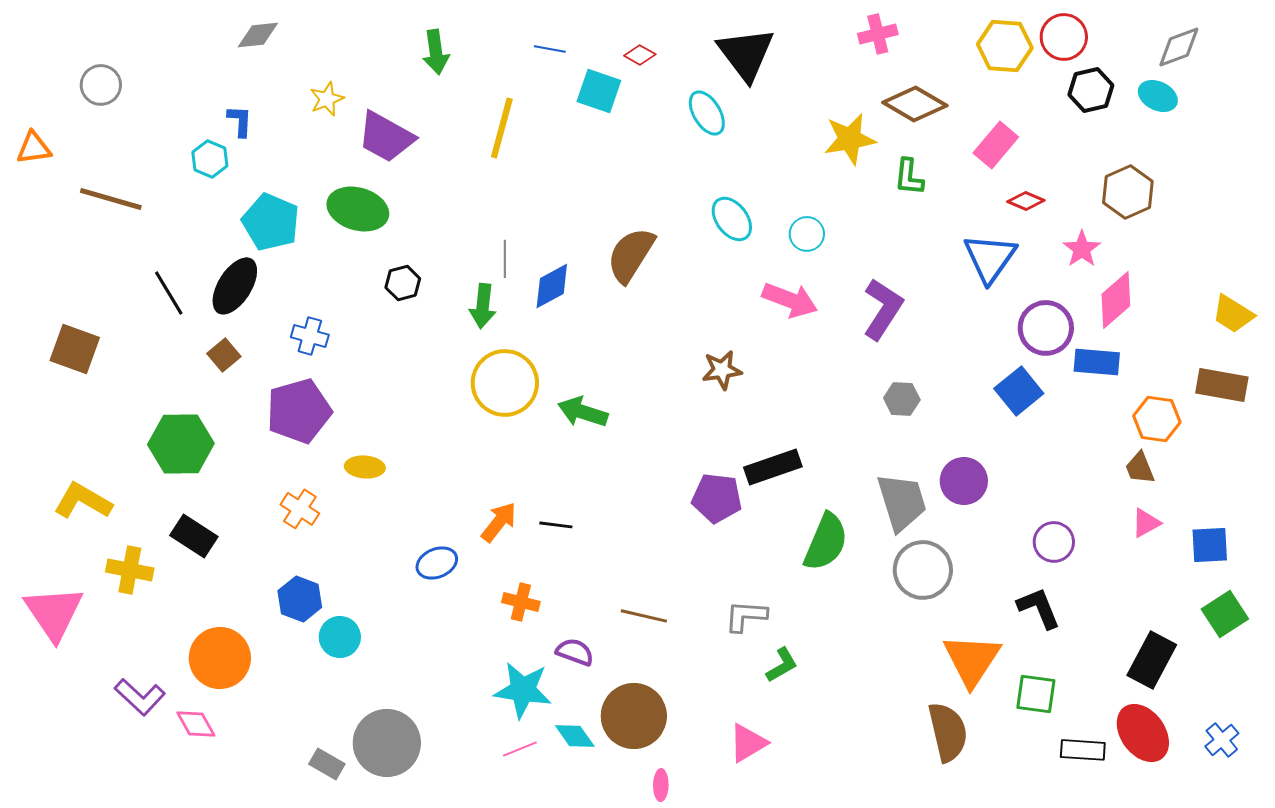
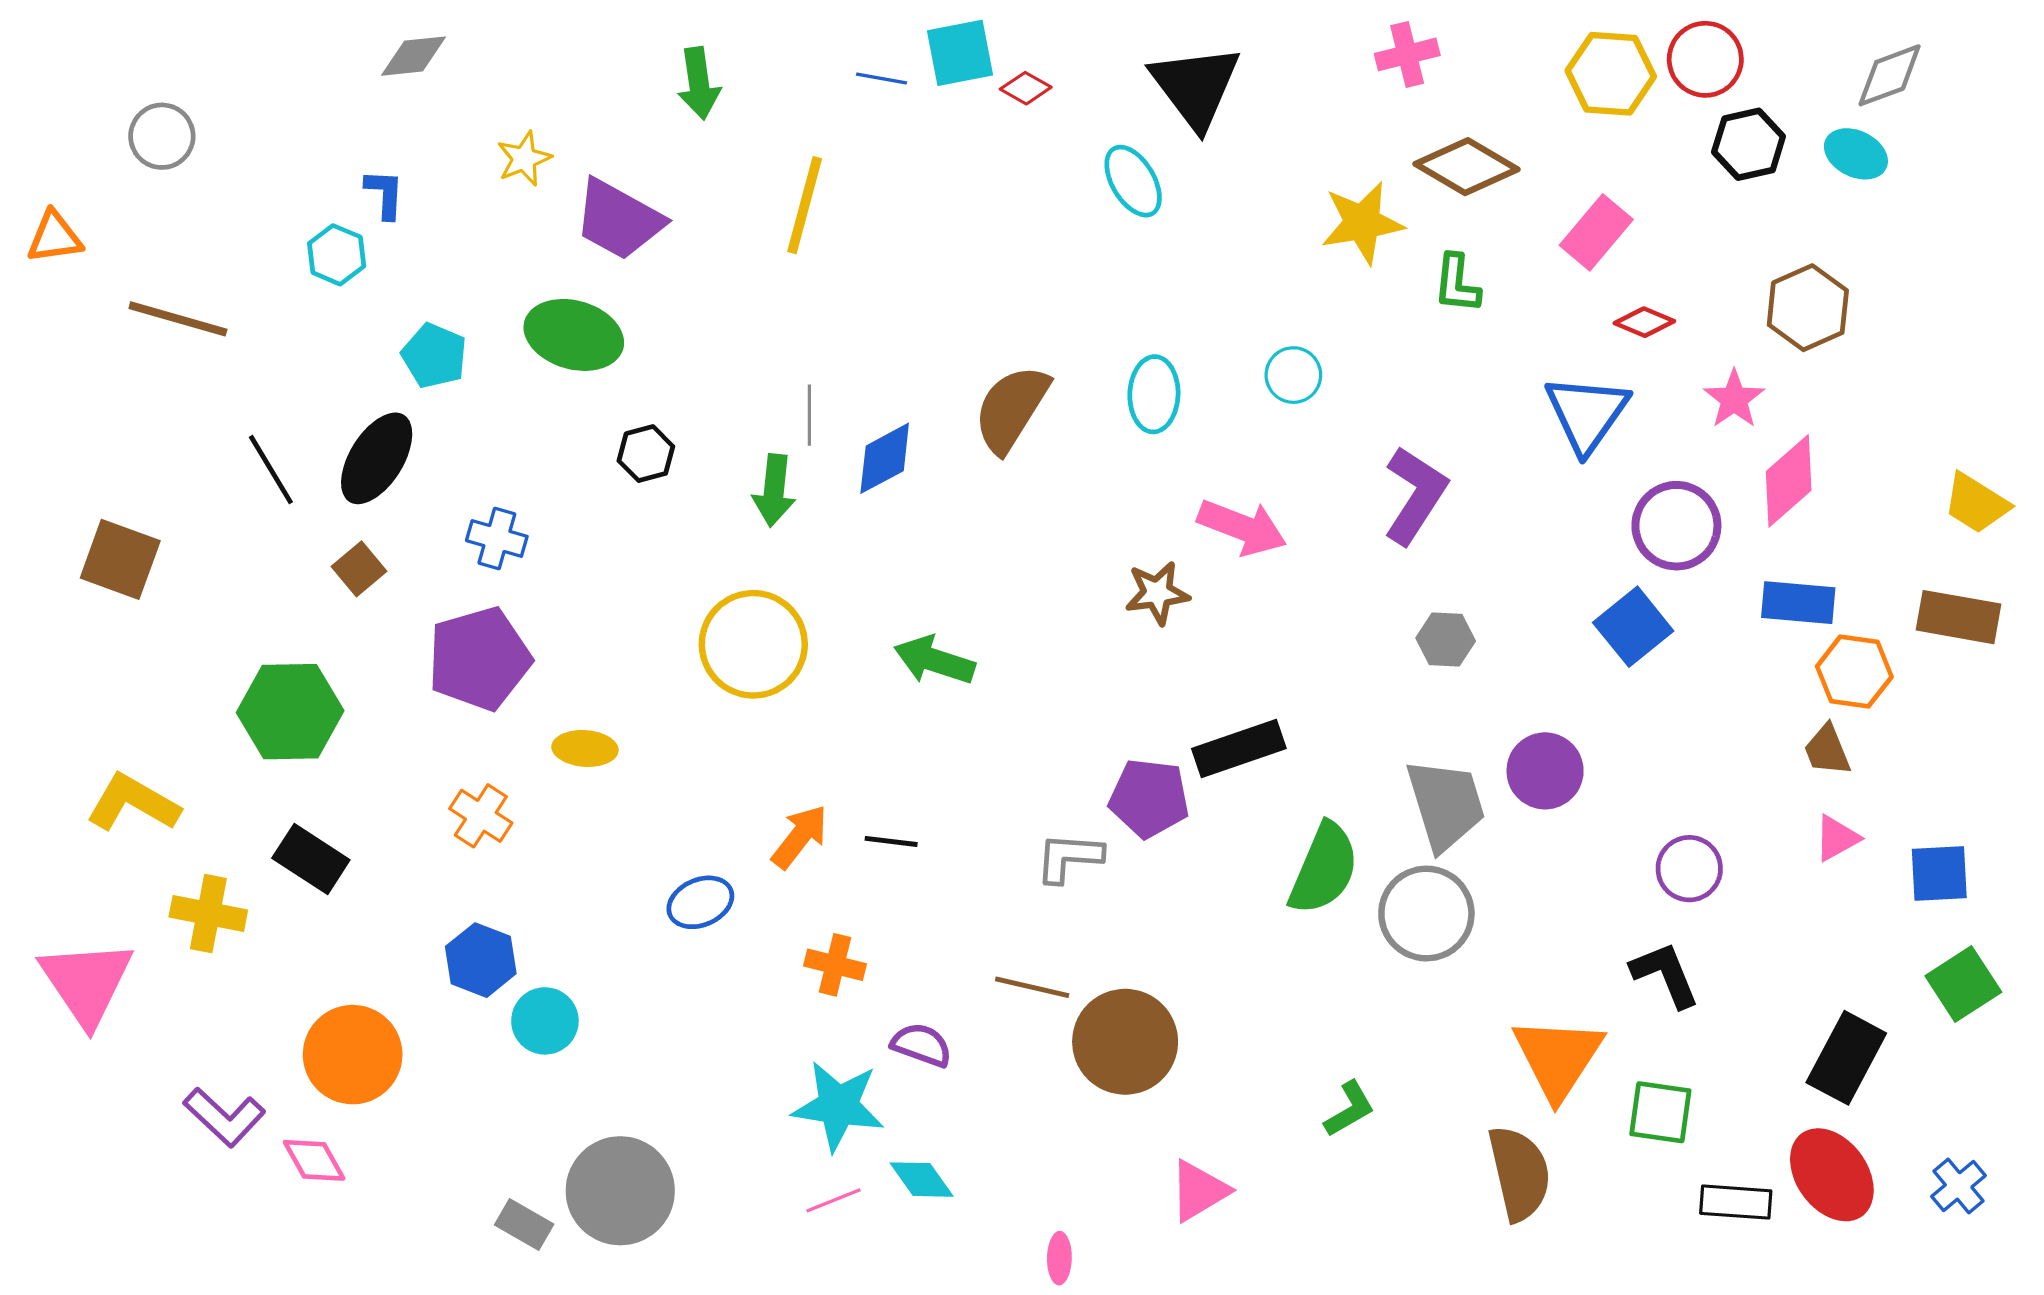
cyan square: (599, 91) -> (960, 53), moved, turned -30
cyan ellipse: (732, 219) -> (1154, 394), moved, turned 39
cyan pentagon: (271, 222) -> (434, 356), size x0.7
pink arrow: (790, 300) -> (1242, 527), moved
blue rectangle: (1097, 362) -> (1798, 603), moved
yellow circle: (505, 383) -> (753, 644), moved
gray circle: (923, 570) -> (1426, 914), moved
gray L-shape: (746, 616) -> (1069, 857), moved
green L-shape: (782, 665) -> (1349, 1109), moved
brown circle: (634, 716) -> (1125, 1042), moved

